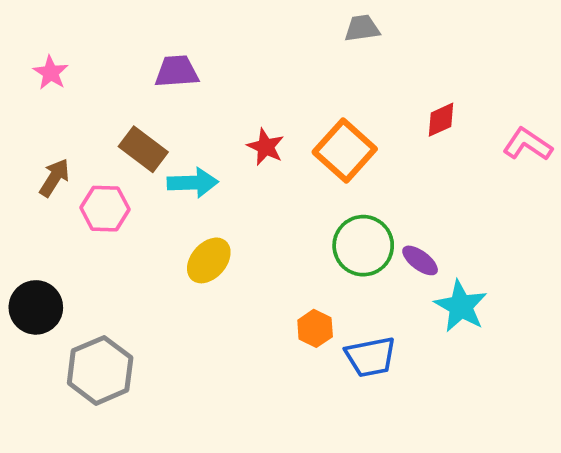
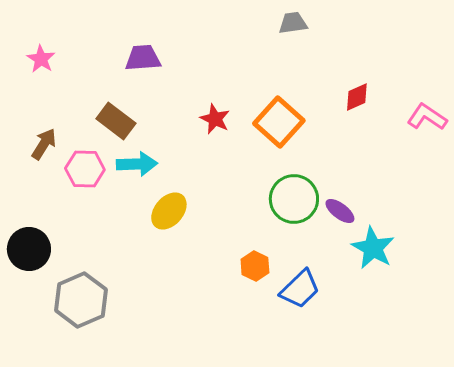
cyan arrow: (193, 183) -> (137, 164), moved
blue trapezoid: (371, 357) -> (300, 289), turned -33

